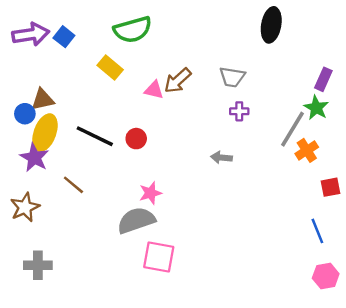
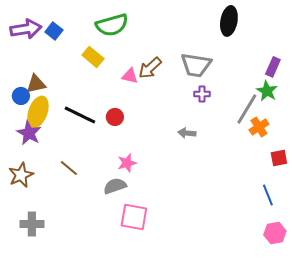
gray trapezoid: (232, 77) -> (196, 65), size x1.4
brown line: (73, 185) -> (69, 168), moved
gray semicircle: (136, 220) -> (115, 186), size x0.7

